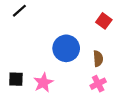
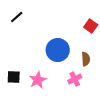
pink cross: (98, 84) -> (75, 79), moved

